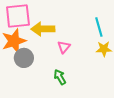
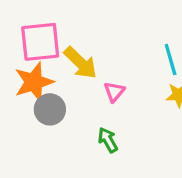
yellow arrow: (43, 29) -> (80, 63), turned -135

